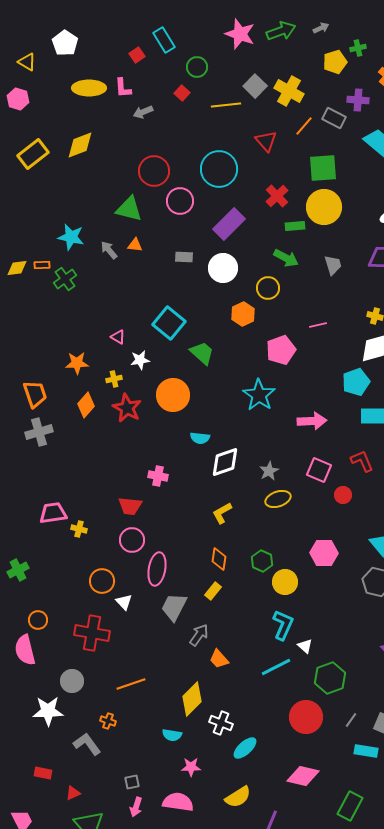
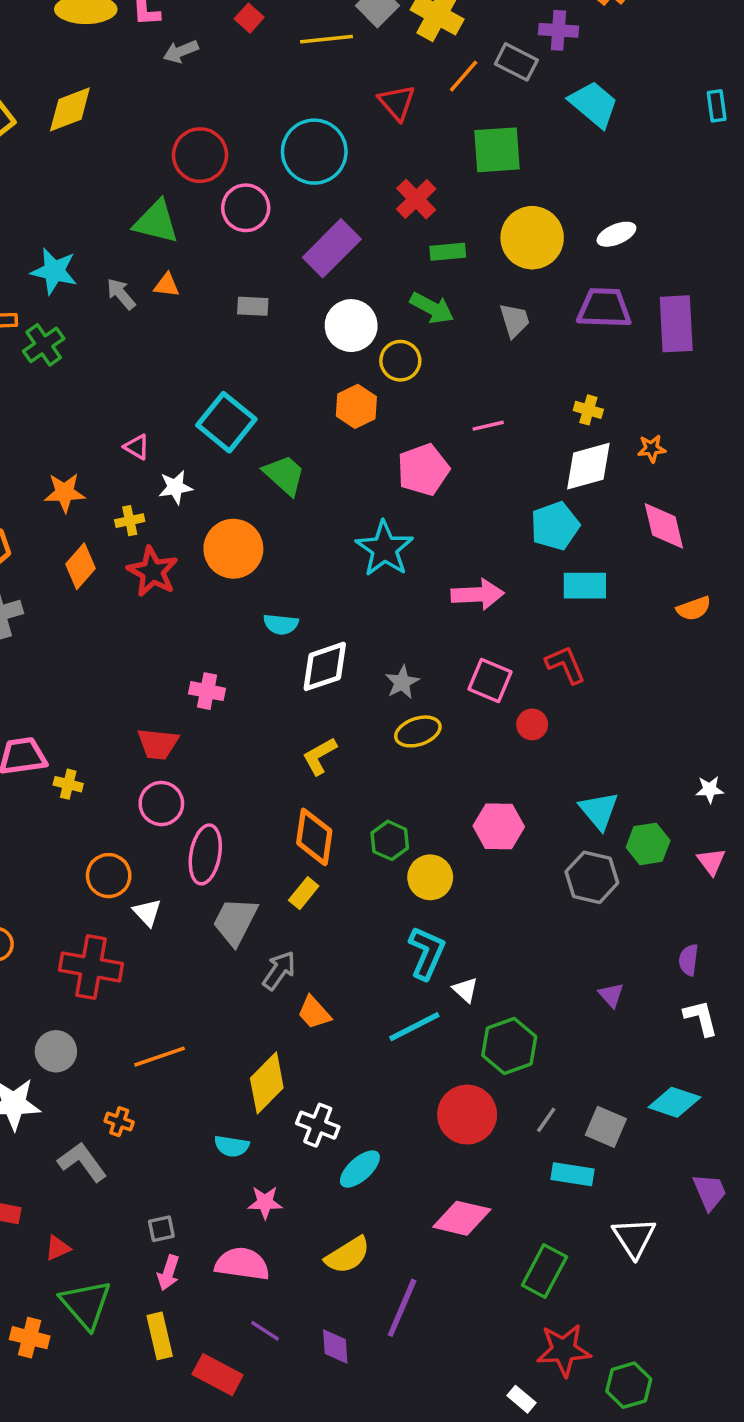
yellow circle: (324, 207) -> (532, 238), moved
white circle: (223, 268) -> (351, 326), moved
orange diamond: (219, 559) -> (314, 837), size x1.4

